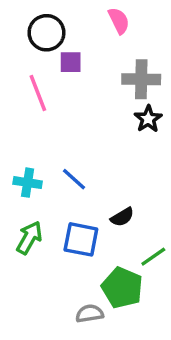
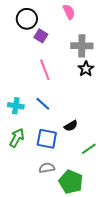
purple square: (71, 62) -> (41, 36), turned 32
pink line: (38, 93) -> (45, 70), moved
green pentagon: (122, 288) -> (71, 182), moved
gray semicircle: (90, 314) -> (47, 168), moved

